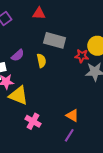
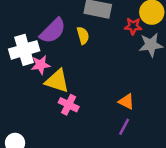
purple semicircle: (18, 55) -> (53, 31), size x1.6
pink cross: (33, 121) -> (69, 105), moved

